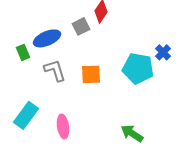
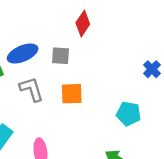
gray square: (81, 26) -> (61, 56), moved, turned 30
cyan pentagon: (138, 68) -> (129, 114), moved, size x0.7

